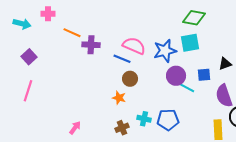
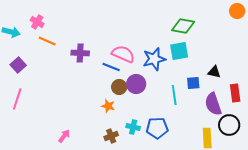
pink cross: (48, 14) -> (37, 22), turned 32
orange line: (72, 33) -> (47, 41), moved
black triangle: (225, 64) -> (214, 72), turned 32
purple circle: (176, 76) -> (136, 84), moved
cyan line: (185, 87) -> (174, 95), turned 54

